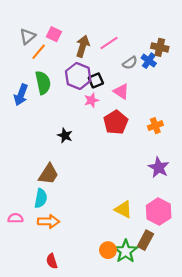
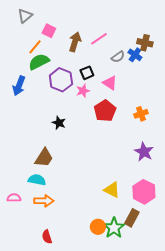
gray triangle: (28, 36) -> (25, 16), moved
purple hexagon: (78, 76) -> (61, 80), moved
green semicircle: (43, 83) -> (39, 62), moved, turned -105
cyan semicircle: (41, 198) -> (37, 180), turned -90

